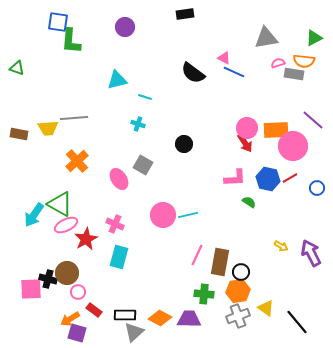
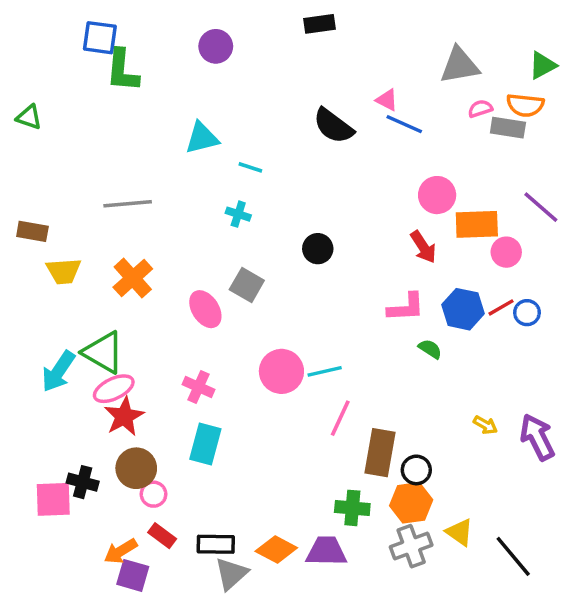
yellow trapezoid: (48, 128) -> (64, 271), moved
pink circle: (247, 128) -> (437, 195), moved
pink circle: (293, 146) -> (506, 252), size x0.6
blue circle: (317, 188) -> (527, 313), moved
red star: (86, 239) -> (124, 416), moved
pink line: (197, 255) -> (340, 418), moved
brown circle: (67, 273) -> (136, 468), moved
pink circle: (78, 292) -> (154, 494), moved

